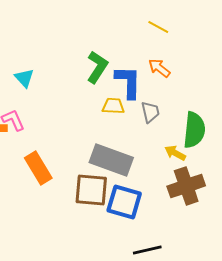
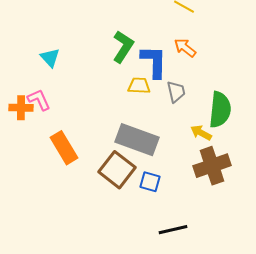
brown square: (91, 190) -> (117, 170), turned 33
blue square: (124, 202) -> (150, 182), size x0.6

